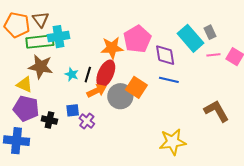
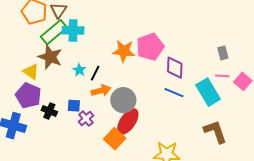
cyan rectangle: (190, 38) -> (208, 92), moved
green rectangle: (40, 42) -> (54, 32), turned -44
red ellipse: (106, 74) -> (128, 121), moved
orange square: (136, 87) -> (115, 139), moved

